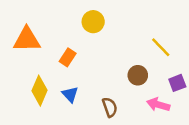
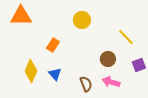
yellow circle: (93, 22) -> (82, 20), moved
orange triangle: (27, 40) -> (21, 16), moved
pink arrow: (158, 105) -> (111, 82), moved

